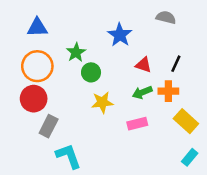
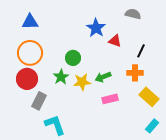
green star: (76, 52) -> (61, 77), moved
red triangle: (143, 65) -> (115, 41), moved
green arrow: (142, 92) -> (103, 77), moved

